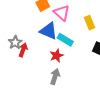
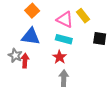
pink triangle: (62, 13) -> (65, 20), moved
blue triangle: (49, 31) -> (31, 36), moved

